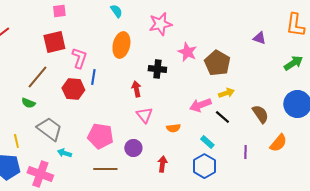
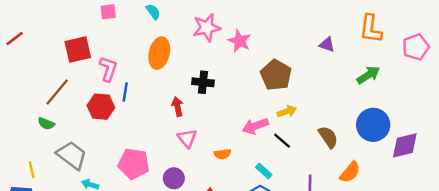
pink square: (59, 11) -> (108, 12), moved
pink star: (187, 52) -> (239, 41), moved

